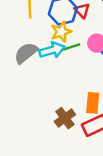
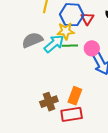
cyan arrow: (52, 50) -> (54, 44), turned -40

